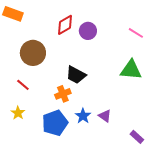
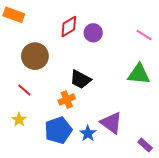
blue star: (83, 116) -> (88, 133), moved
purple triangle: (105, 116) -> (111, 123), size x1.6

